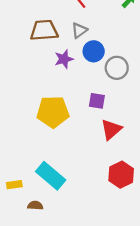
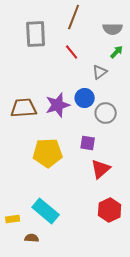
brown trapezoid: (44, 30) -> (24, 108), moved
gray triangle: (79, 30) -> (100, 72), moved
purple star: (64, 59) -> (58, 105), size x1.4

